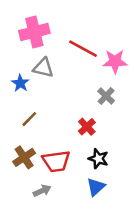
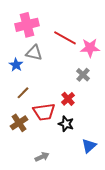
black star: (98, 159) -> (66, 124), moved
red trapezoid: (56, 161) -> (44, 112), moved
blue triangle: (96, 187) -> (89, 146), moved
gray arrow: (42, 191) -> (42, 157), moved

